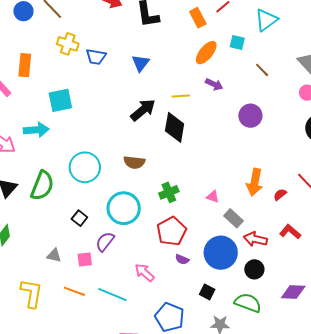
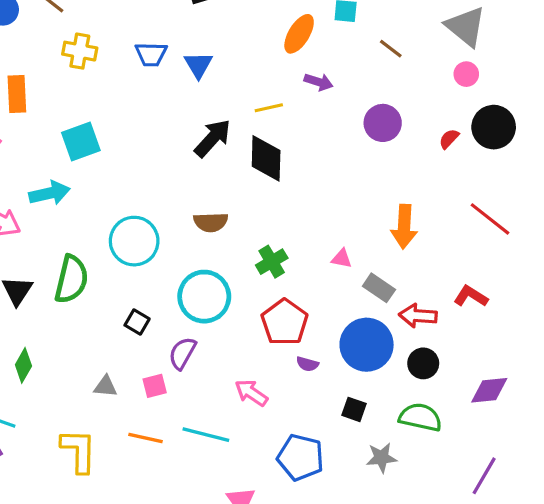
blue trapezoid: (96, 57) -> (151, 54), moved
red semicircle: (280, 195) -> (449, 139), moved

